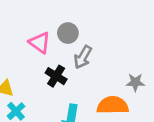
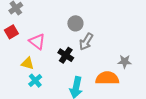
pink triangle: (40, 43) -> (37, 42), moved

